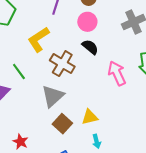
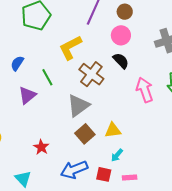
cyan arrow: (97, 141) -> (117, 155), turned 48

